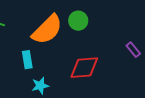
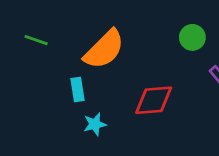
green circle: (78, 21) -> (192, 37), moved

